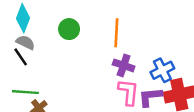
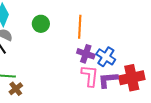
blue cross: (162, 70) -> (106, 57), moved, turned -30

